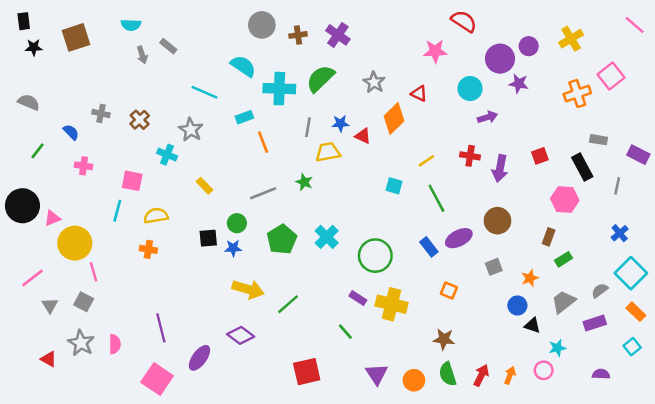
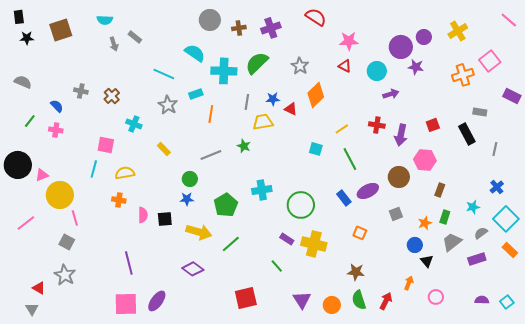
red semicircle: (464, 21) -> (316, 17), moved
purple cross: (338, 35) -> (271, 28), turned 36
red triangle: (419, 94) -> (345, 66), moved
gray star: (191, 130) -> (168, 105), moved
orange line: (263, 142) -> (211, 114), turned 30
purple rectangle: (638, 155) -> (512, 96), moved
pink cross: (84, 166) -> (56, 130), moved
pink hexagon: (565, 199) -> (425, 160), moved
cyan cross: (327, 237) -> (262, 190), turned 36
black square: (208, 238) -> (165, 219), moved
green pentagon: (282, 239) -> (226, 205), moved
green rectangle: (564, 259) -> (445, 217), moved, turned -40
gray triangle: (50, 305) -> (32, 309), moved
black triangle: (532, 325) -> (427, 261), turned 32
pink semicircle: (115, 344) -> (143, 215), moved
cyan square: (632, 347) -> (507, 302), moved
cyan star: (557, 348) -> (473, 207), moved
purple ellipse: (199, 358) -> (157, 301), moved
orange arrow: (510, 375) -> (409, 283), moved
pink square: (157, 379) -> (126, 304), turned -35

